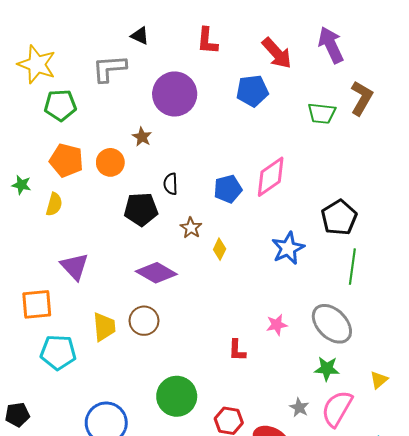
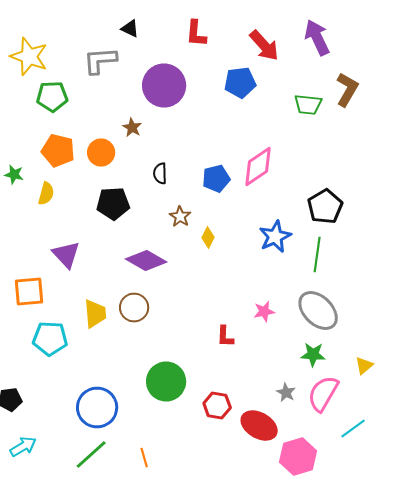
black pentagon: (141, 209) -> (113, 204), moved
green line: (352, 267) -> (317, 254), moved

